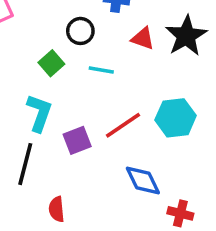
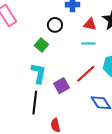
cyan line: (101, 70) -> (88, 43), moved

